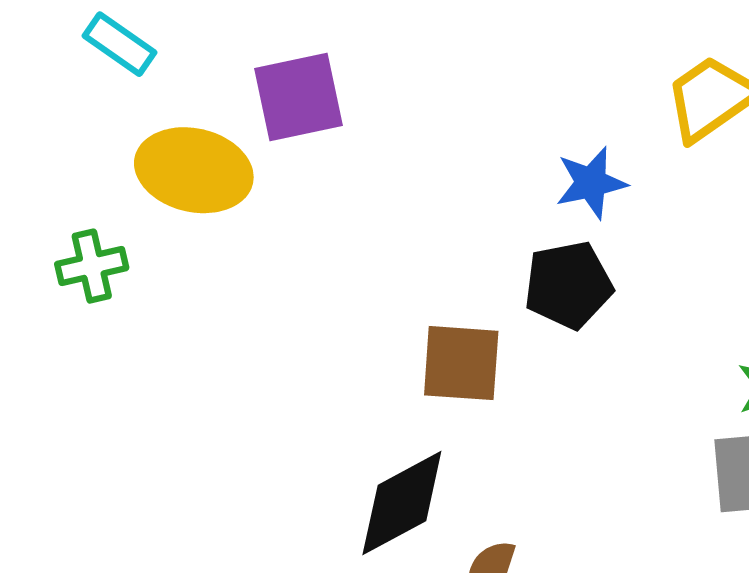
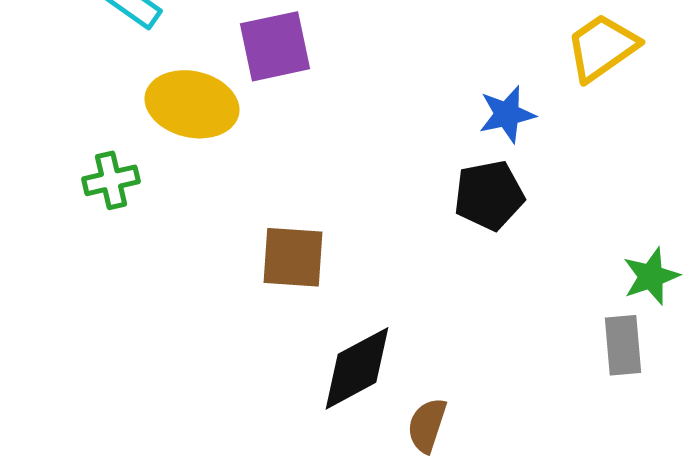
brown square: (461, 363) -> (293, 257), moved

